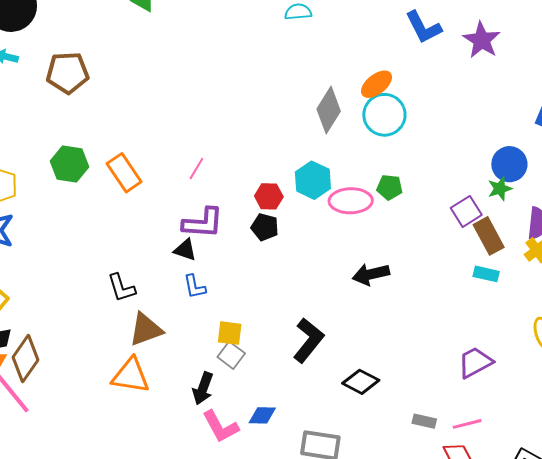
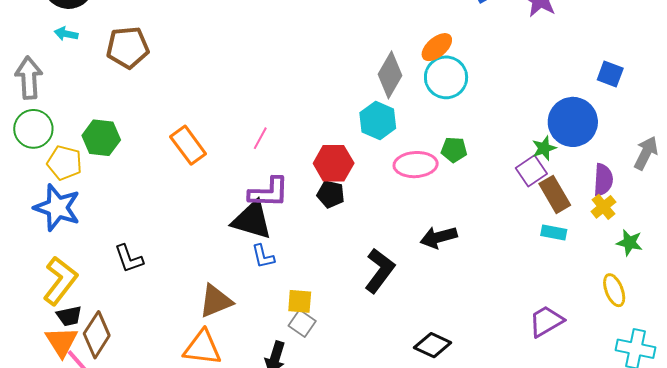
green hexagon: (69, 164) -> (101, 138), moved
blue circle: (509, 164) -> (573, 122), size x1.4
cyan hexagon: (313, 180) -> (378, 121), moved
green star: (500, 189) -> (544, 148), moved
red hexagon: (269, 196) -> (334, 163), size x1.4
black triangle: (185, 250) -> (252, 220), size x1.8
black L-shape: (121, 288) -> (129, 259), moved
black L-shape: (308, 340) -> (380, 271), moved

